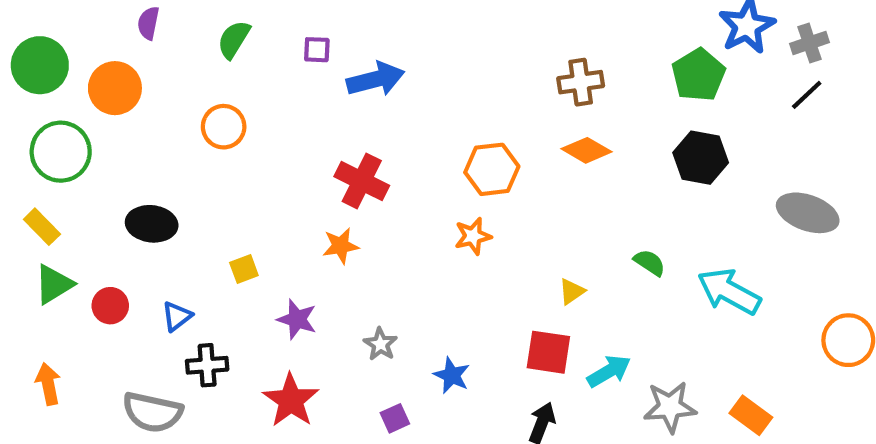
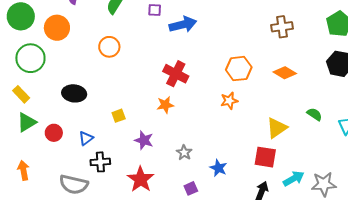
orange diamond: (587, 150) -> (285, 73), moved
yellow triangle: (572, 291) -> (277, 128), size x1.6
cyan arrow: (609, 371) -> (294, 179), moved

